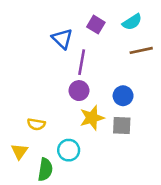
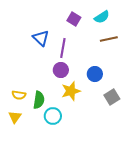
blue triangle: (62, 39) -> (41, 38), moved
yellow semicircle: (36, 124) -> (19, 95), moved
gray square: (122, 126) -> (112, 97), moved, turned -35
green semicircle: (45, 170) -> (39, 100), moved

